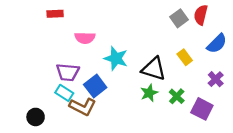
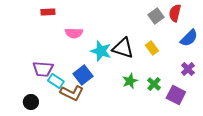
yellow rectangle: (185, 57) -> (152, 48), moved
black triangle: (154, 69) -> (123, 48), moved
purple trapezoid: (68, 72) -> (43, 69), moved

